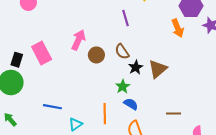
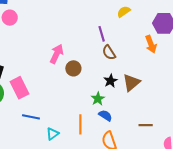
brown semicircle: (122, 52) -> (109, 53), moved
pink rectangle: (42, 53) -> (19, 88), moved

